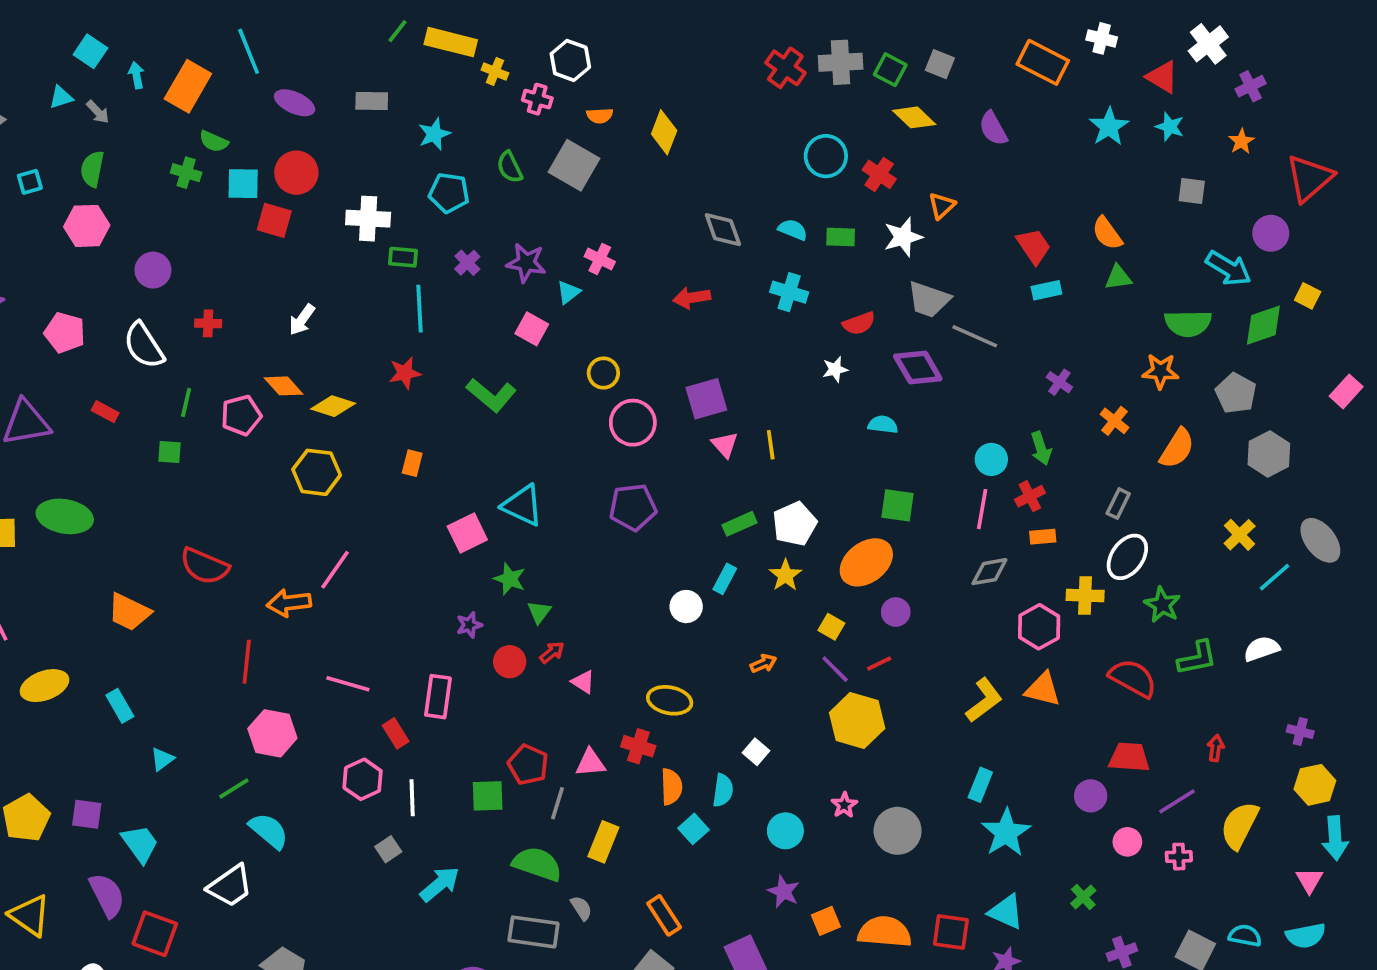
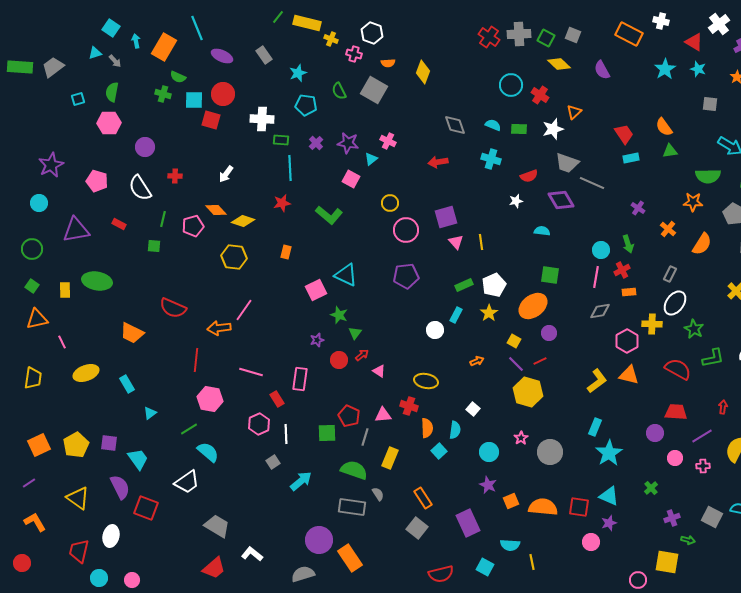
gray rectangle: (372, 101) -> (264, 55), turned 54

